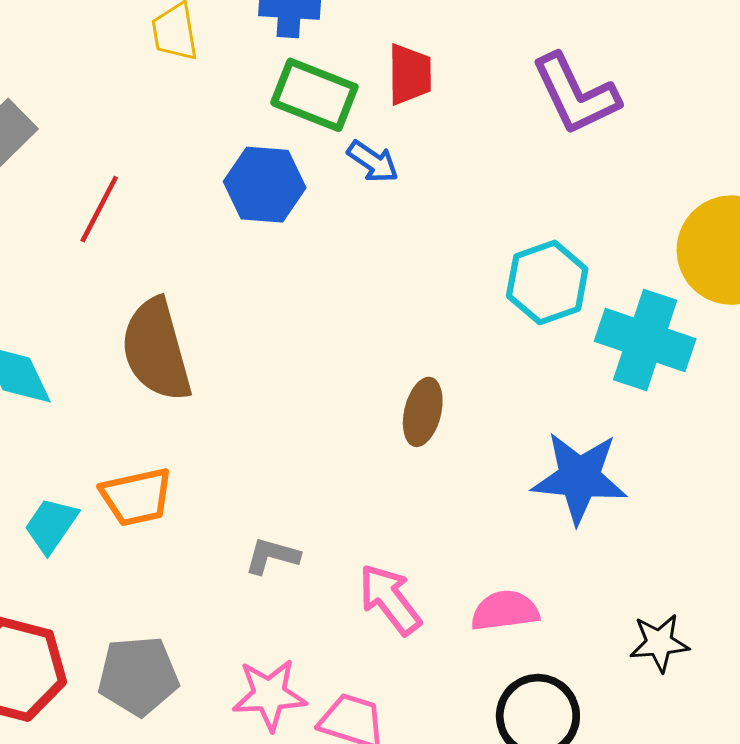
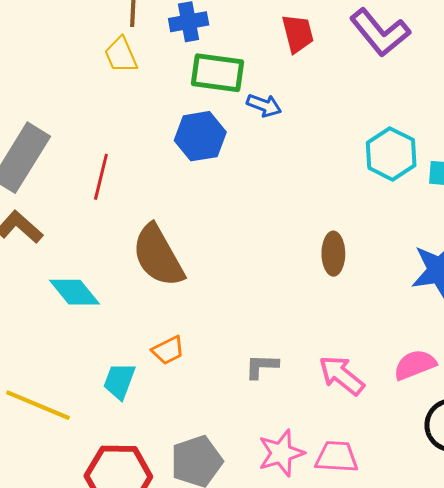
red trapezoid: (410, 74) -> (298, 34), moved
orange trapezoid: (136, 497) -> (168, 350), size x0.7

